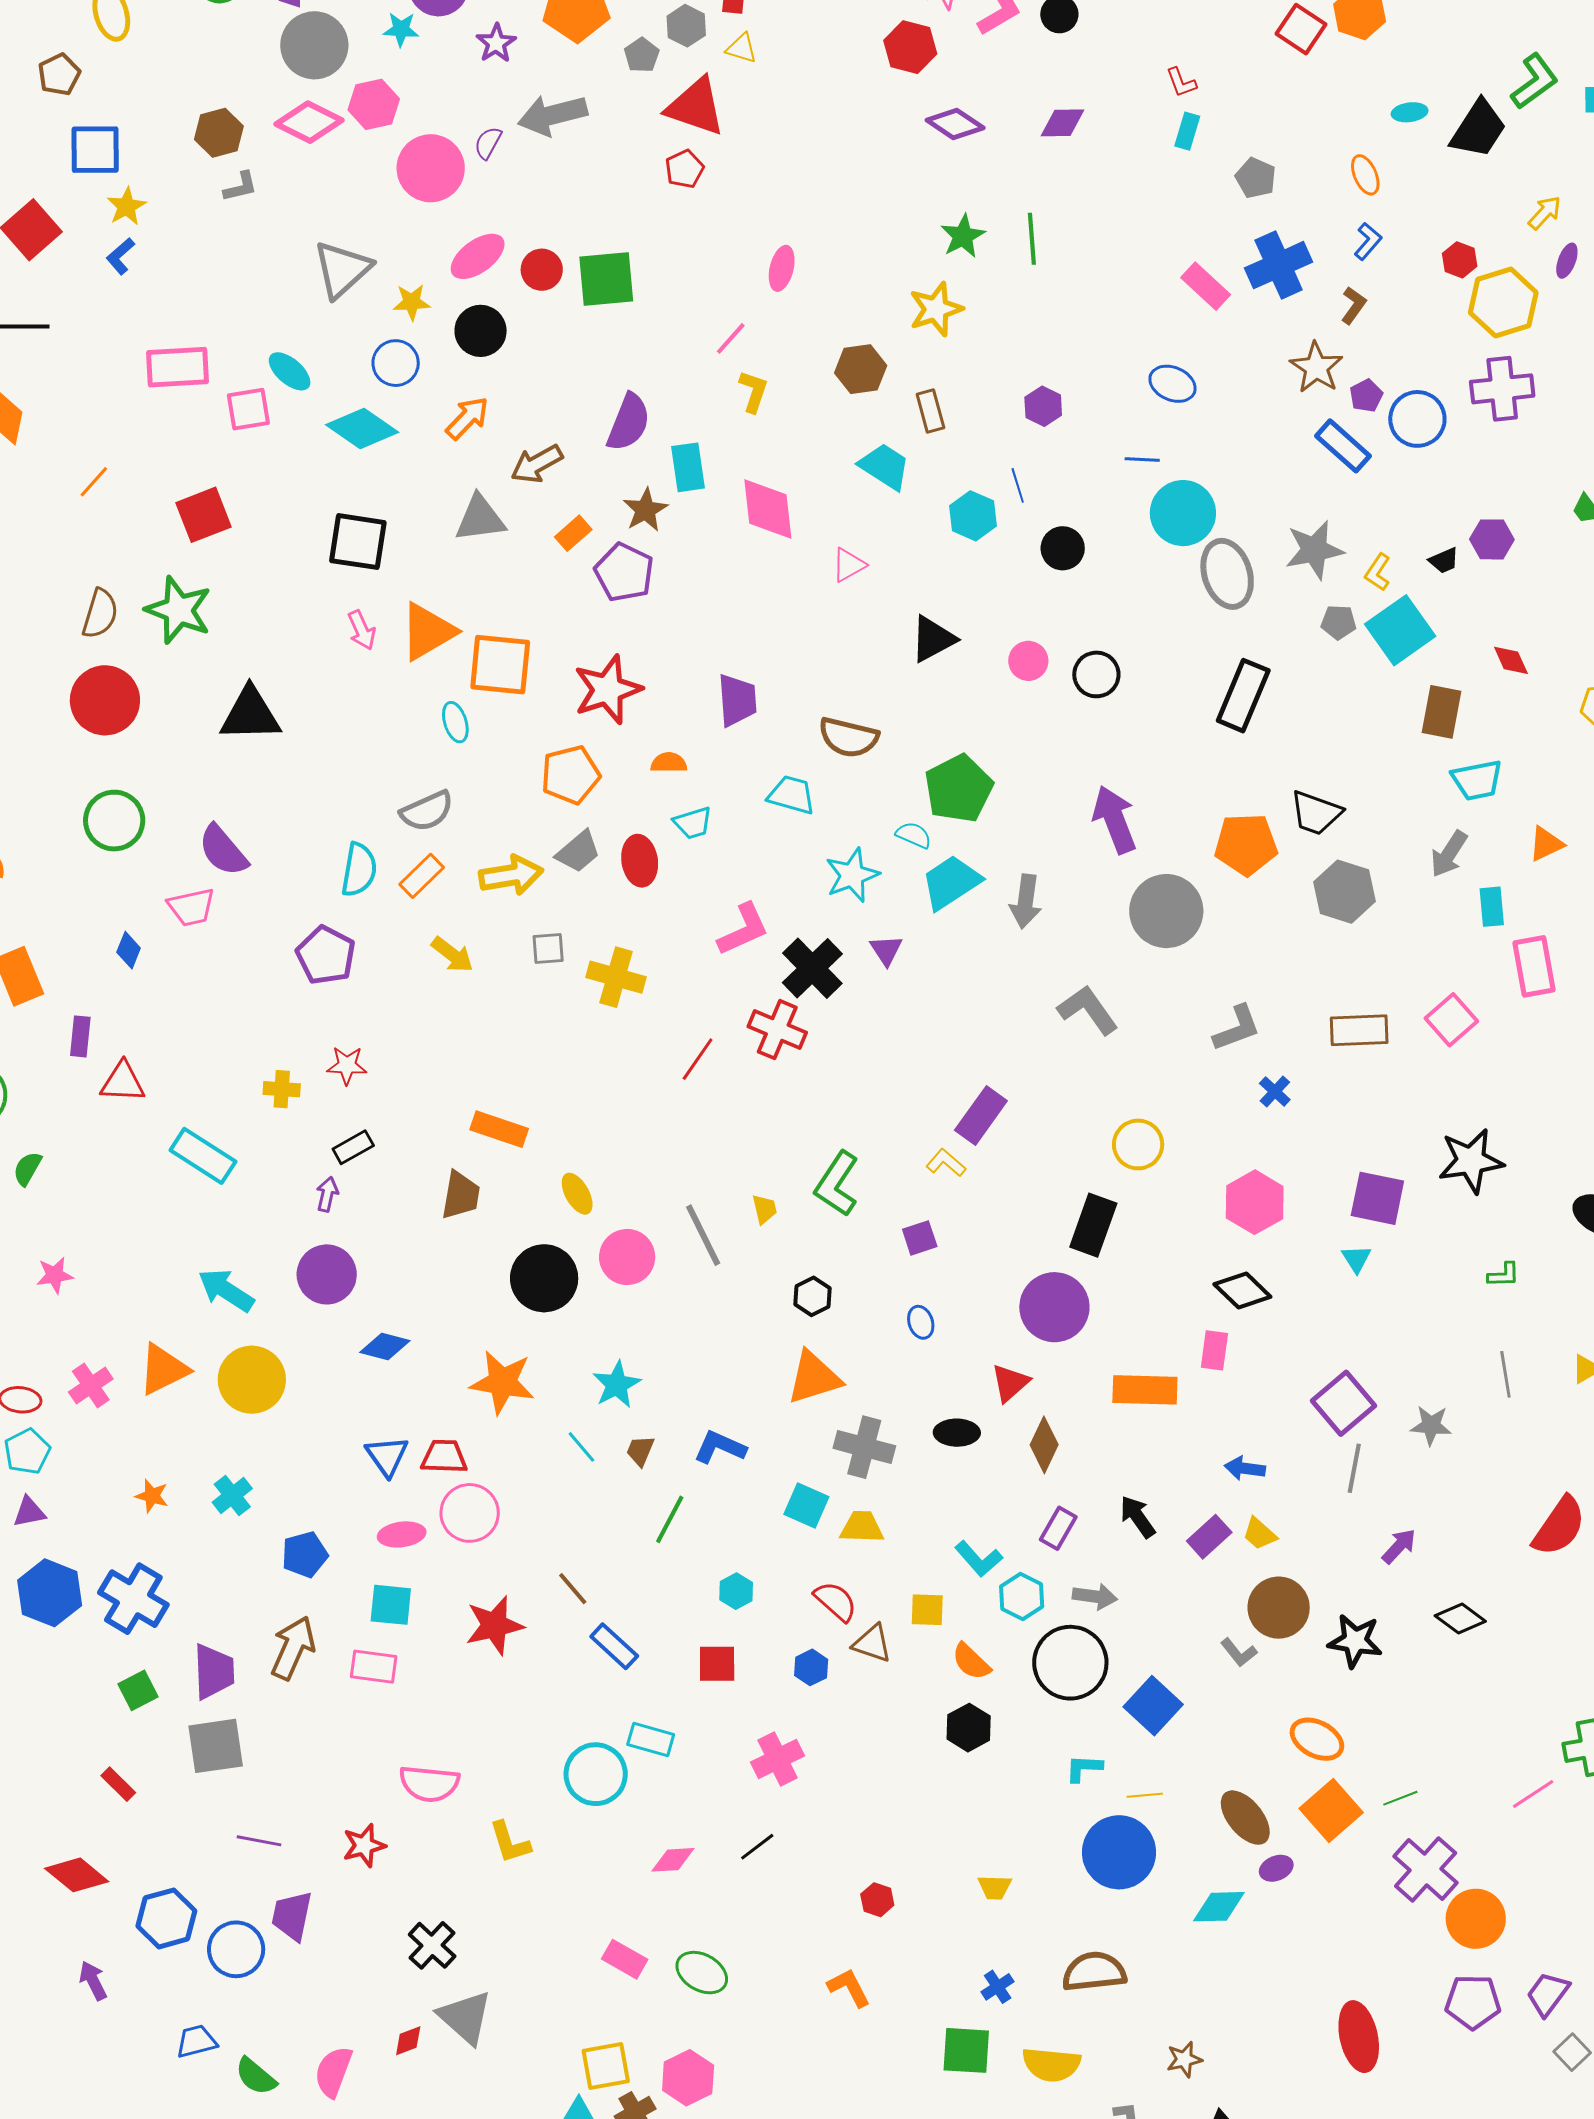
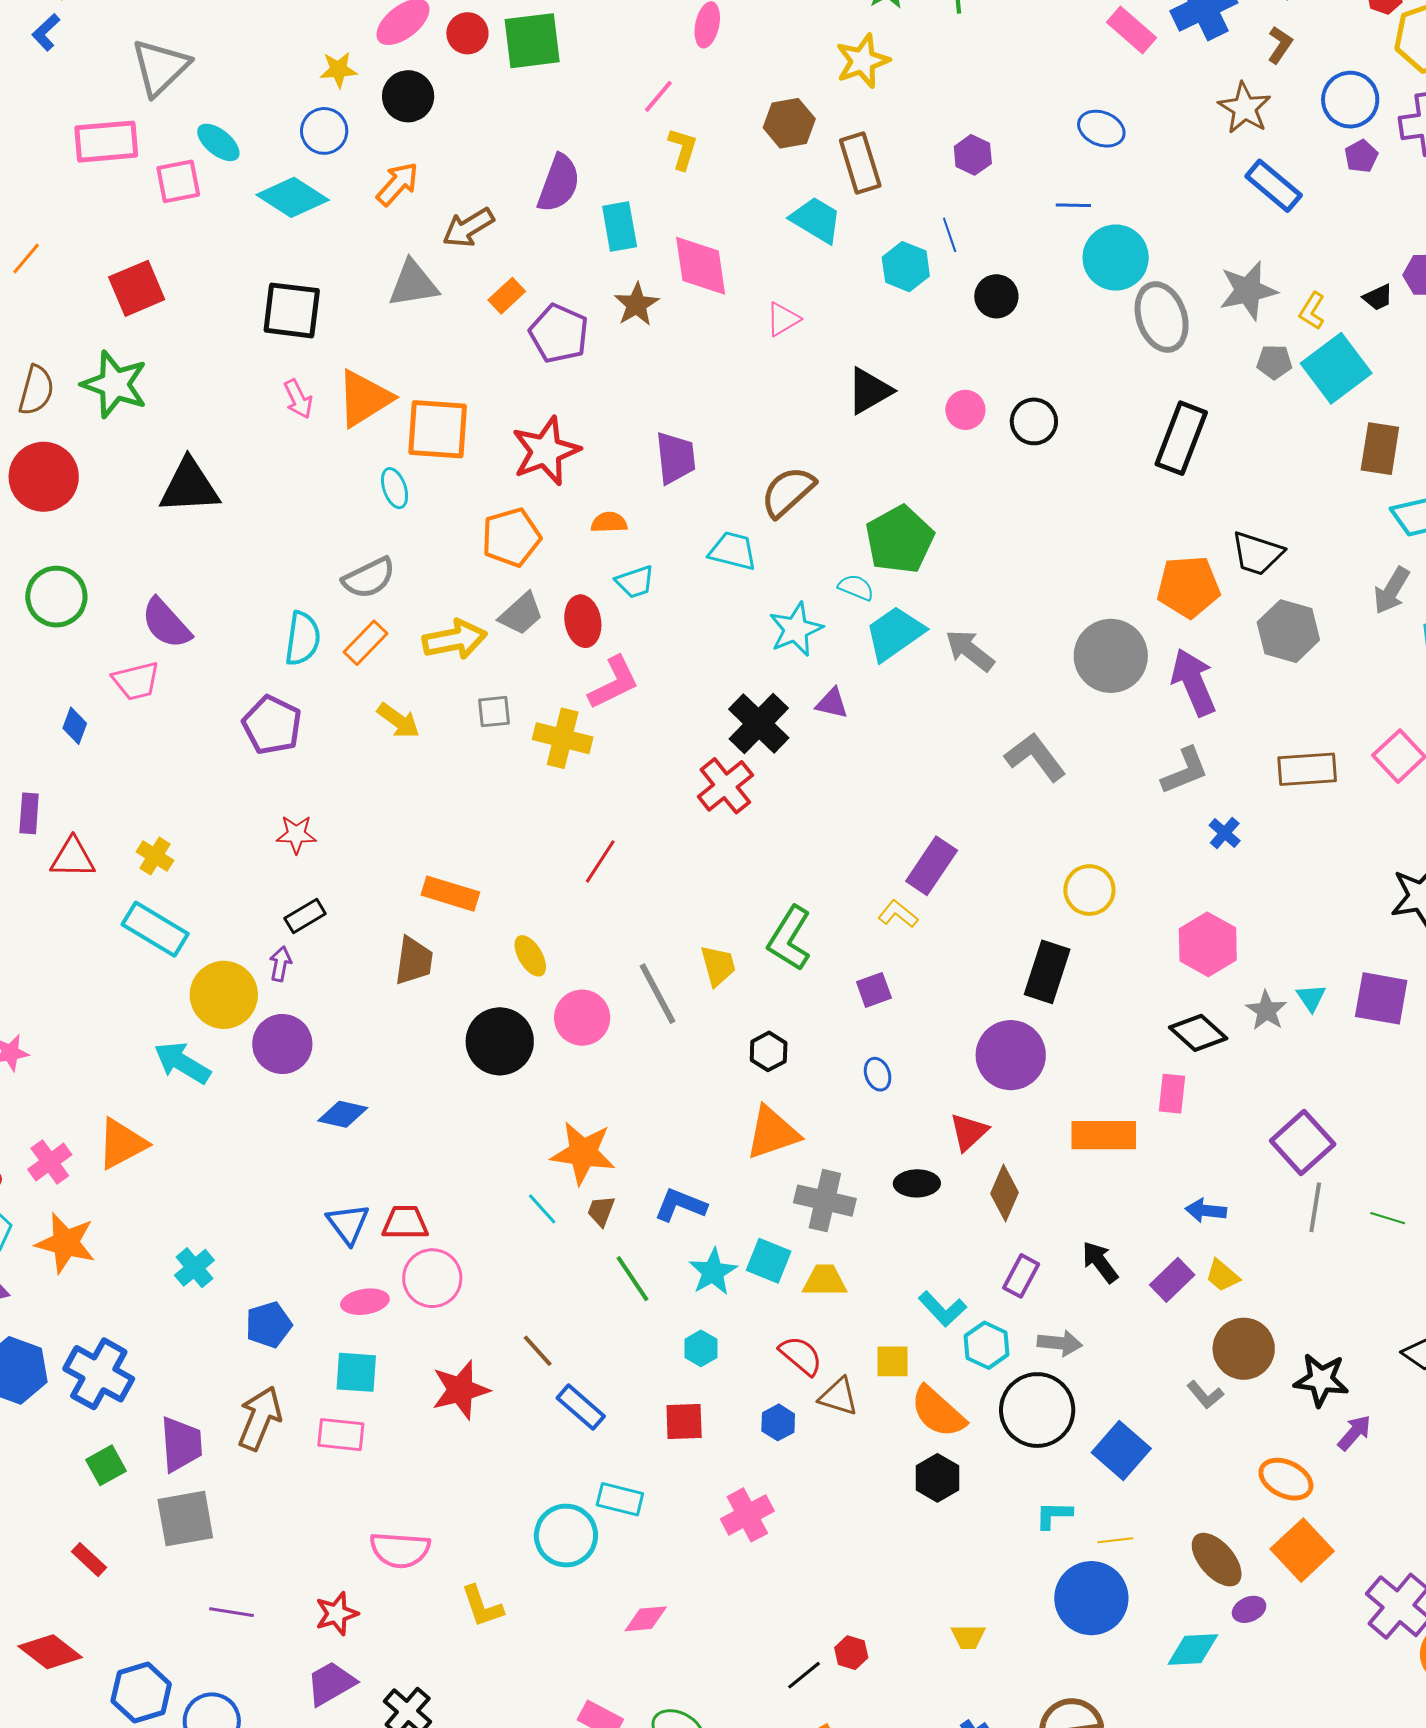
gray triangle: (342, 269) -> (160, 67), moved
purple pentagon: (1366, 396) -> (1361, 156), moved
brown rectangle: (930, 411) -> (860, 163), size x1.4
blue circle: (1417, 419) -> (1350, 100), moved
brown star: (645, 510) -> (636, 305), moved
brown semicircle: (848, 737) -> (788, 492), turned 126
purple arrow: (1115, 819) -> (1193, 682), moved
gray arrow: (1026, 901) -> (970, 650), turned 122
pink L-shape: (743, 929) -> (614, 683), moved
purple triangle: (886, 950) -> (832, 703), turned -42
red cross: (777, 1030) -> (725, 786), turned 30
red line: (698, 1059) -> (600, 861), moved
yellow cross: (282, 1089) -> (155, 856), moved, turned 30
purple square: (1377, 1198) -> (1381, 998), moved
yellow trapezoid: (765, 1209) -> (718, 966), size x1.4
yellow circle: (252, 1380) -> (224, 995), moved
orange star: (502, 1382) -> (583, 1153), moved
cyan star: (617, 1385) -> (713, 1272), moved
gray star: (1431, 1425) -> (1266, 1010), moved, turned 30
orange star: (152, 1496) -> (66, 1243), moved, size x1.8
green line: (670, 1519) -> (633, 1279), turned -60
purple arrow: (1399, 1546) -> (1354, 1433), moved
orange semicircle: (971, 1662) -> (938, 1412), size x1.4
green line: (1400, 1798) -> (1388, 1218), moved, turned 40
black line: (757, 1847) -> (804, 1675), moved
purple trapezoid: (292, 1916) -> (331, 1683), moved, turned 50

